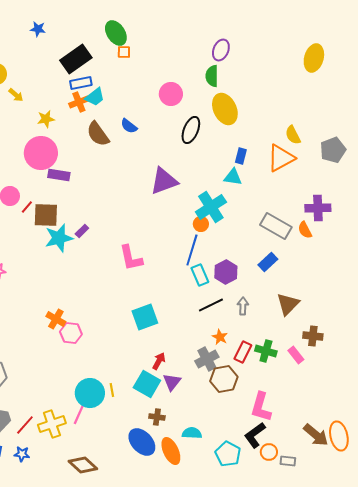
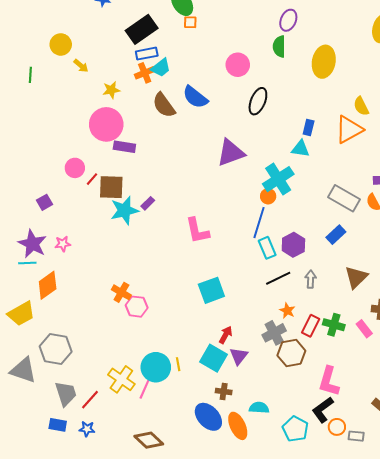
yellow ellipse: (225, 109) -> (324, 62), moved, turned 36
blue semicircle: (129, 126) -> (195, 97), size x1.5
yellow cross: (52, 424) -> (121, 379), moved, turned -36

